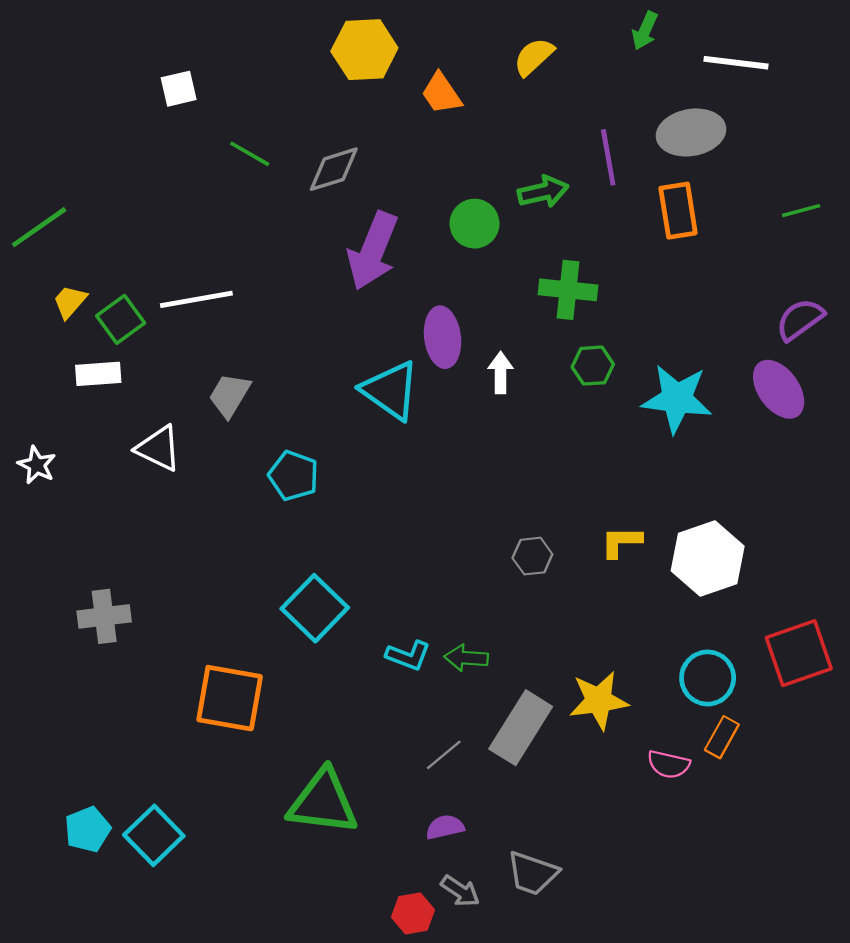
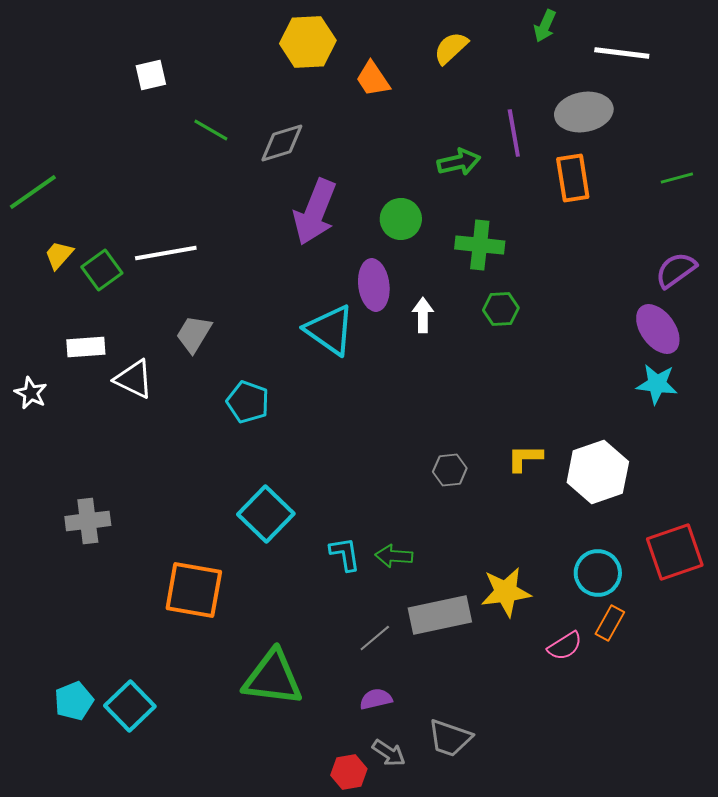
green circle: (474, 224) -> (401, 219), moved
white rectangle: (98, 374) -> (86, 347), moved
cyan star: (677, 399) -> (657, 384), moved, size x0.7
cyan L-shape: (408, 656) -> (345, 554), turned -120
gray rectangle: (521, 728) -> (440, 615), turned 46
pink semicircle: (669, 764) -> (565, 646), turned -45

